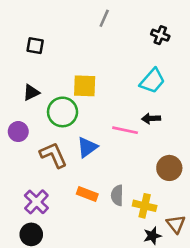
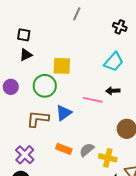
black triangle: (31, 92) -> (26, 55), moved
purple circle: (18, 132) -> (11, 87), moved
brown L-shape: (53, 155) -> (38, 119), turned -60
gray semicircle: (117, 195) -> (87, 150), turned 49

